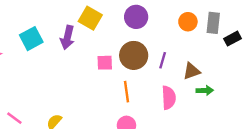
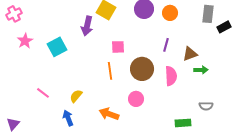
orange circle: (188, 22) -> (170, 13), moved
cyan square: (31, 39) -> (57, 47), moved
brown circle: (134, 55) -> (142, 69), moved
orange line: (126, 92) -> (110, 71), moved

